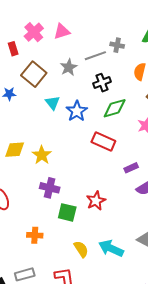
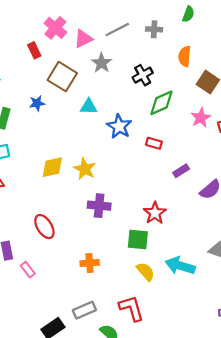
pink triangle: (62, 31) -> (83, 39), moved
gray line: (95, 56) -> (117, 29), moved
cyan triangle: (52, 103) -> (89, 107), turned -42
blue star: (77, 111) -> (119, 126), moved
red rectangle: (103, 142) -> (154, 143), size x0.6
purple rectangle: (131, 168) -> (181, 171), moved
green square: (67, 212) -> (138, 240), moved

